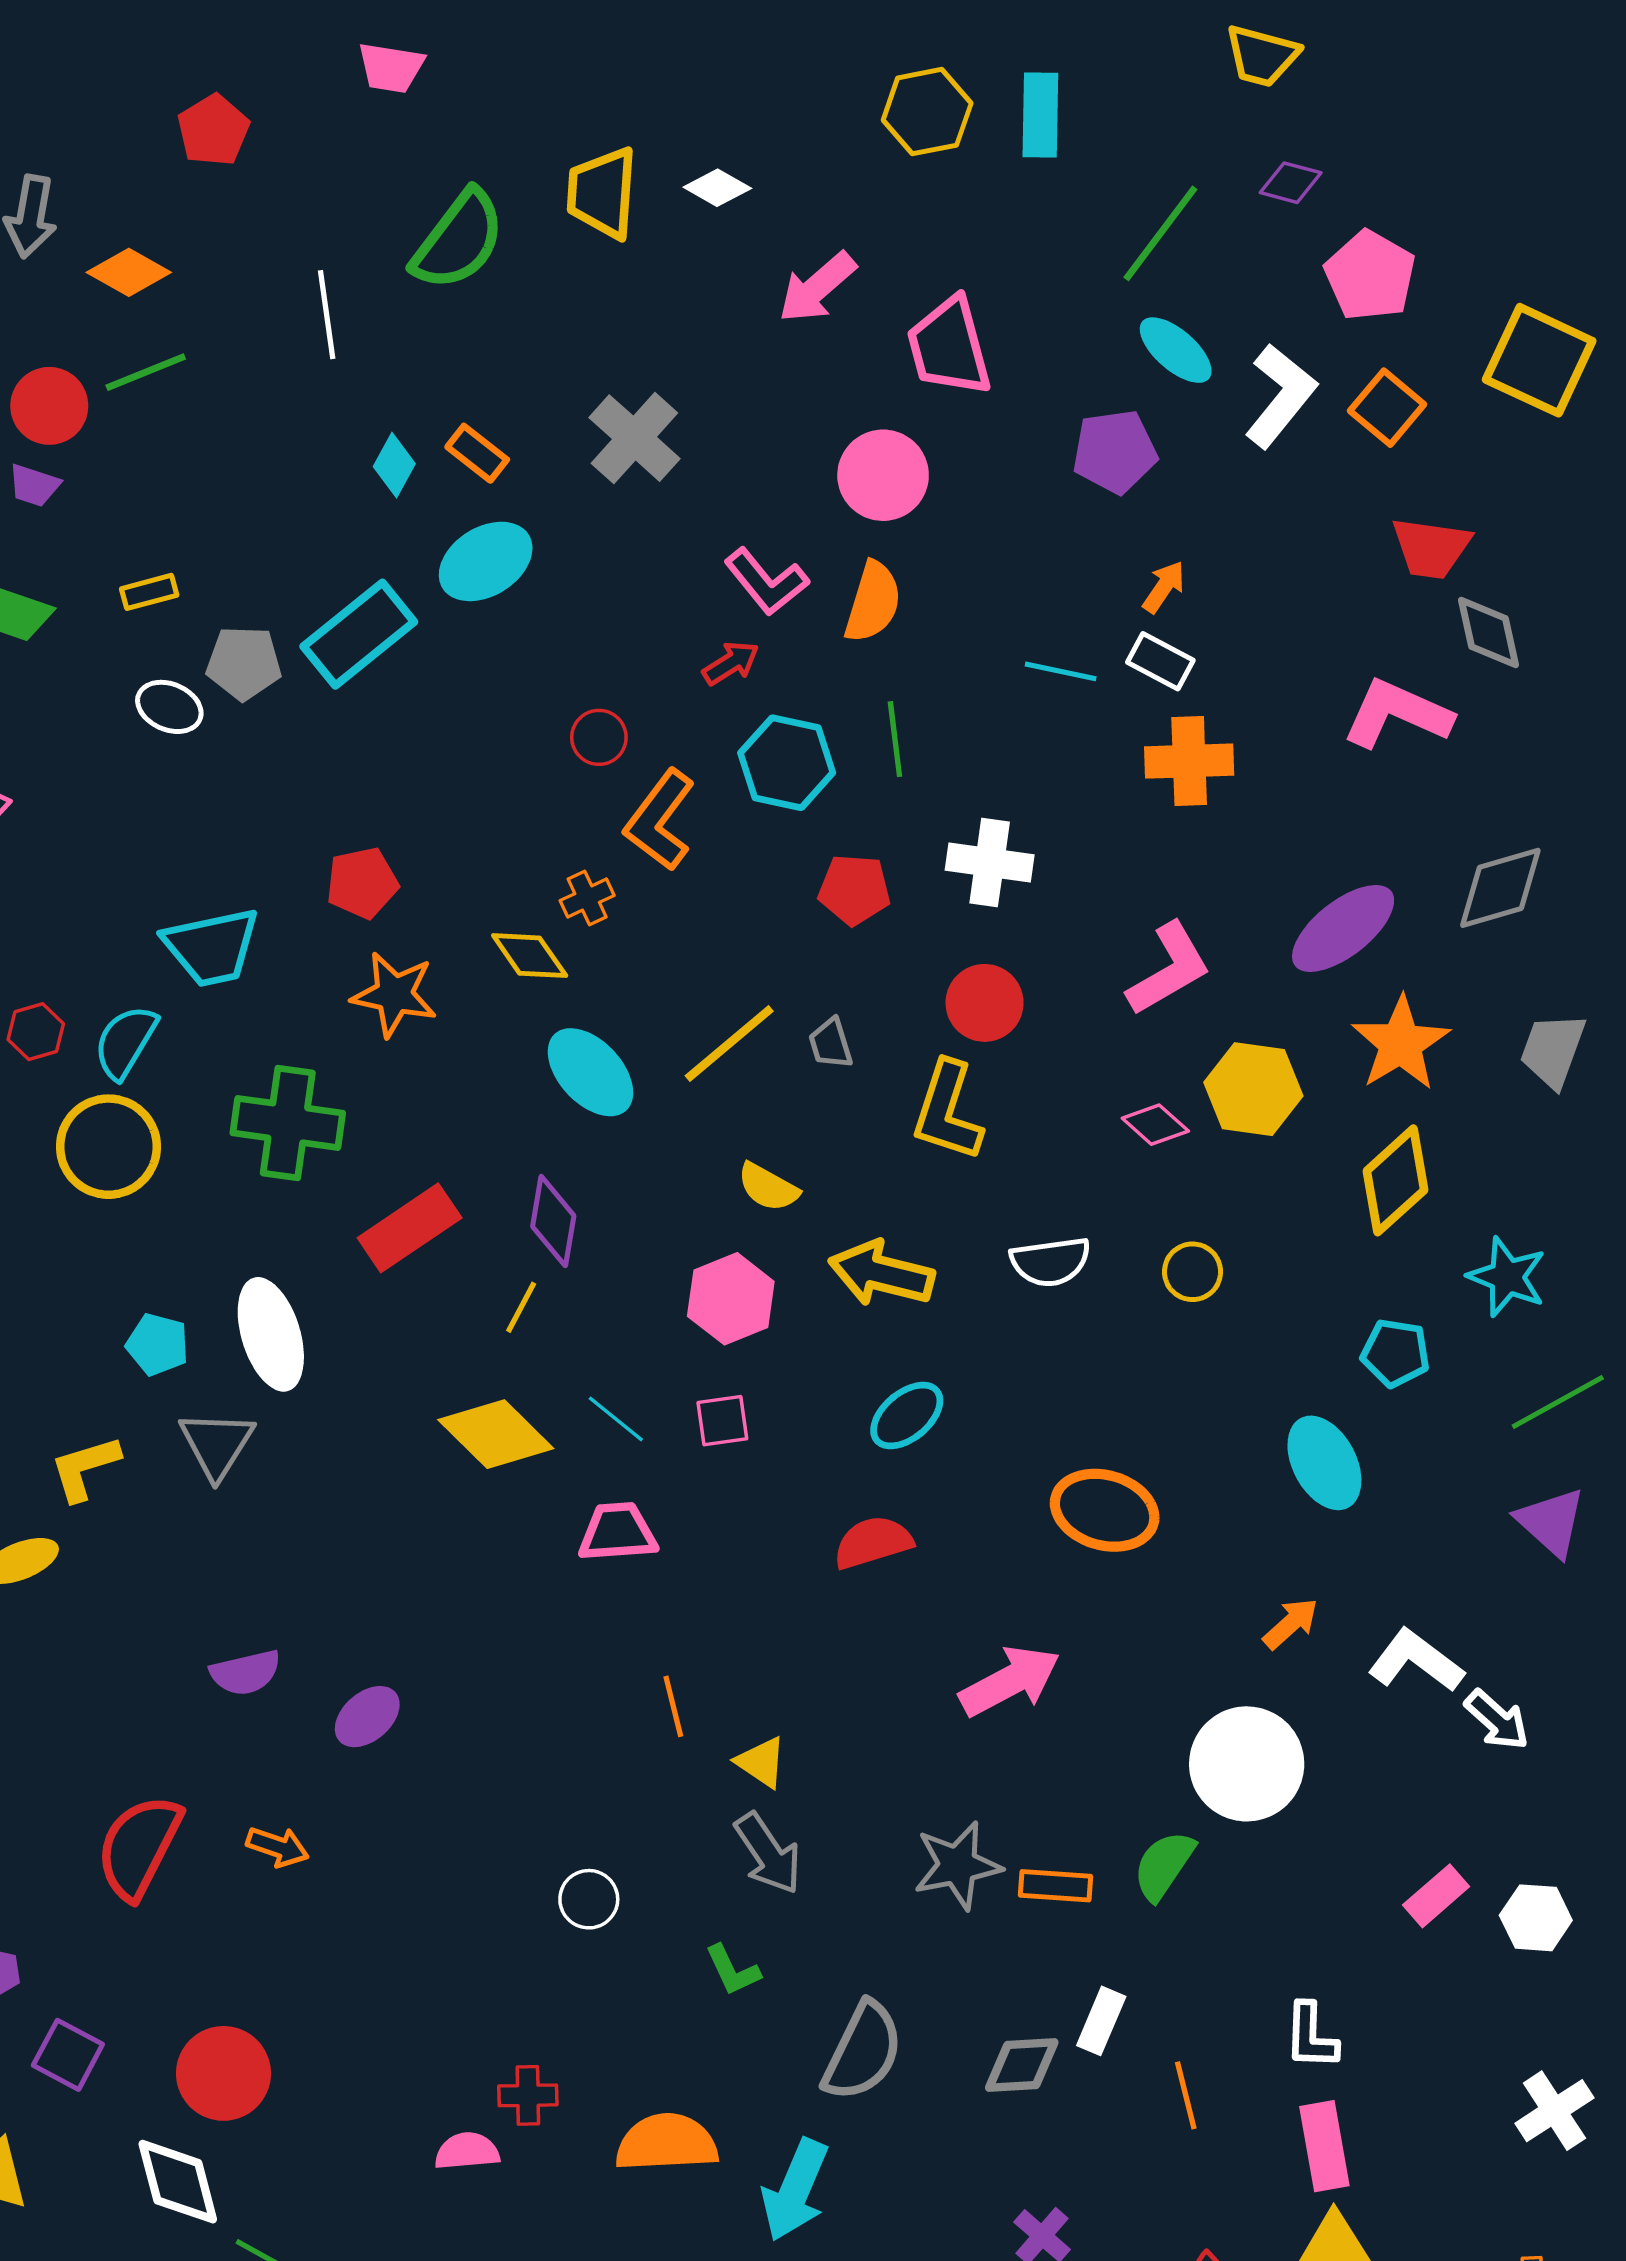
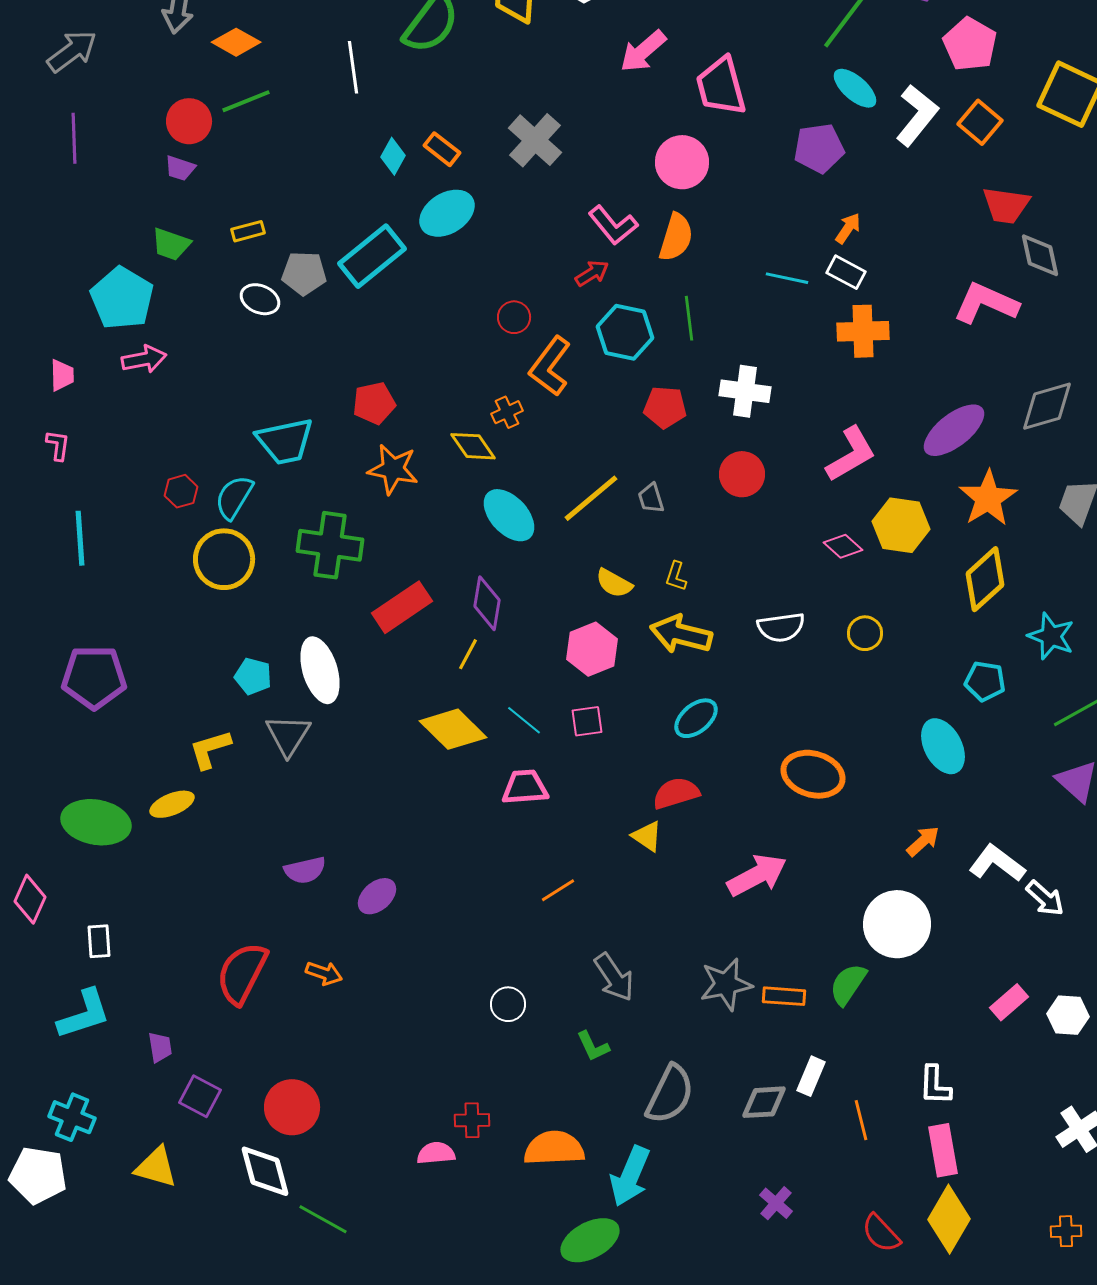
yellow L-shape: (947, 1111) -> (676, 576), moved, size x0.5
orange line: (673, 1706) -> (558, 890), turned 72
yellow triangle: (761, 1762) -> (647, 836), moved

